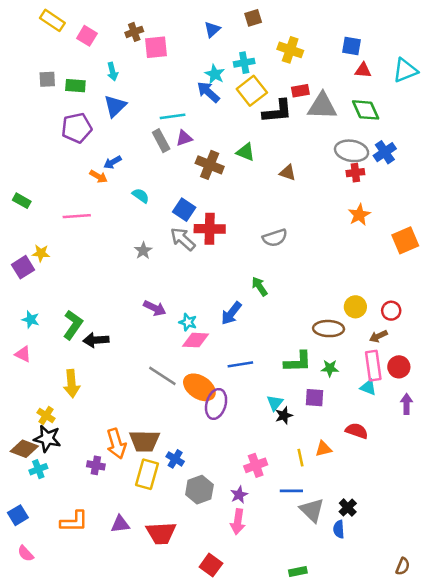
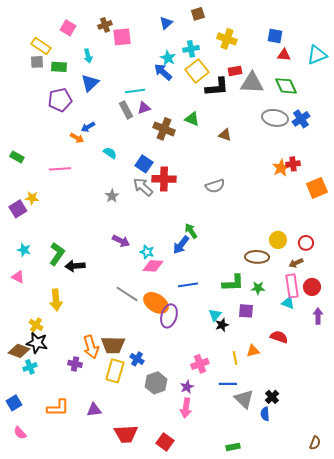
yellow rectangle: (52, 20) -> (41, 46), moved
red cross: (355, 173) -> (293, 164), moved
green arrow: (260, 286) -> (191, 231), moved
red trapezoid: (161, 533) -> (126, 434), moved

